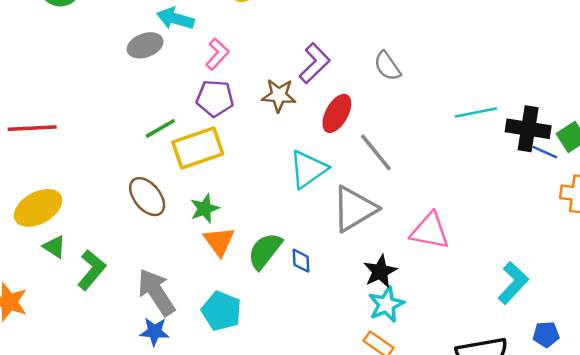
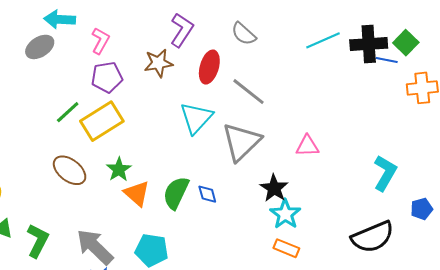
gray semicircle: (387, 66) -> (244, 34), moved
pink triangle: (430, 231) -> (307, 146), size x0.7

